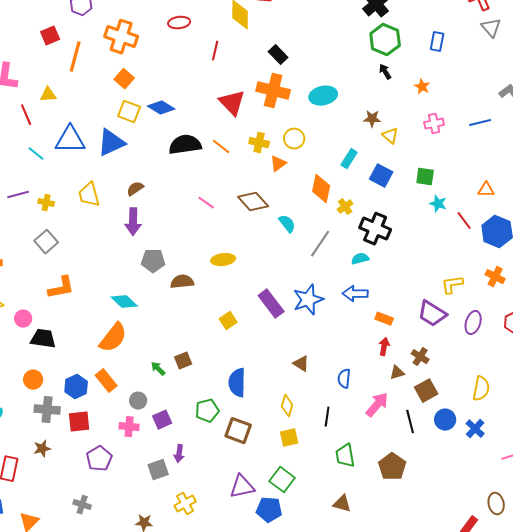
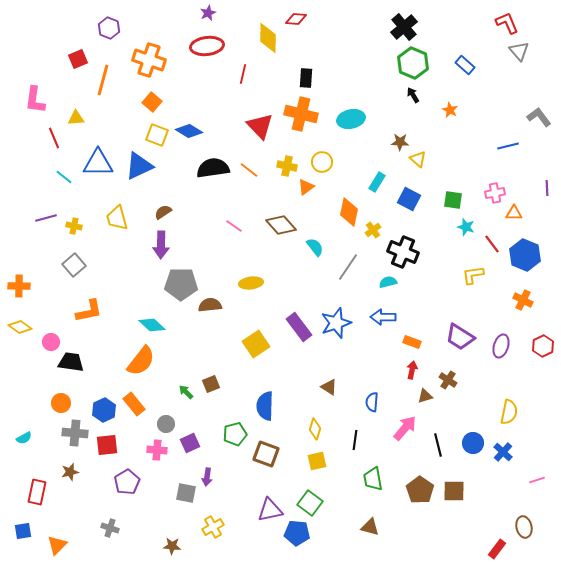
red ellipse: (179, 23) -> (207, 46), size x1.5
blue rectangle: (437, 42) -> (465, 65), turned -60
black rectangle: (278, 55) -> (306, 78), turned 48
pink cross: (434, 124) -> (495, 193), moved
gray pentagon: (153, 261) -> (181, 284), size x1.4
yellow L-shape: (452, 285) -> (473, 275), moved
yellow square: (228, 321) -> (256, 344), size x1.5
brown square: (426, 391) -> (454, 491), moved, turned 30
gray square: (158, 470) -> (186, 493), turned 30

